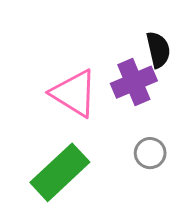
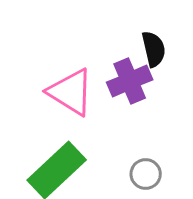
gray circle: (150, 153) -> (146, 174), moved

